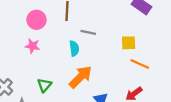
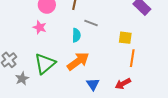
orange line: (140, 64) -> (132, 58), turned 66
green triangle: (44, 85) -> (45, 64), size x1.6

